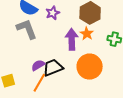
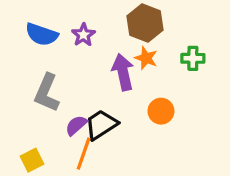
gray L-shape: (27, 29) -> (47, 93), moved, turned -125
orange circle: (90, 67) -> (161, 111), size x0.6

